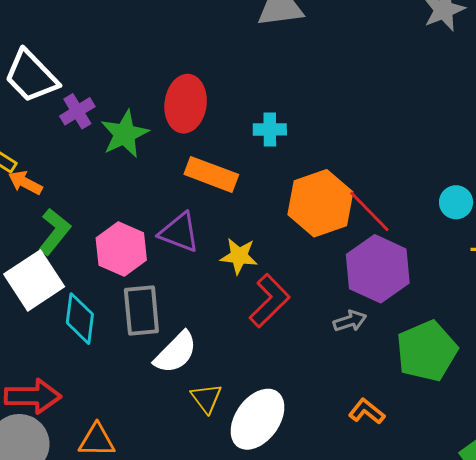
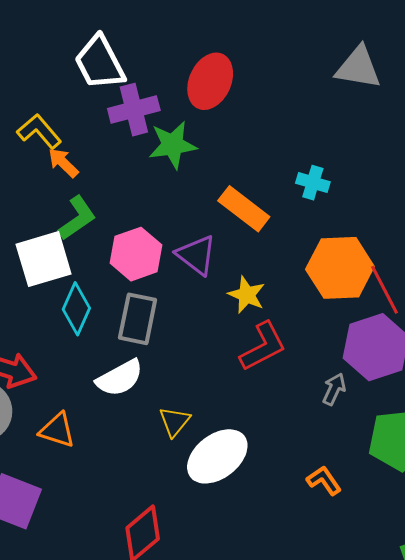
red ellipse: (186, 104) -> (210, 81), moved
purple cross: (77, 111) -> (134, 110), size x1.4
gray arrow: (350, 321) -> (334, 389), turned -64
white semicircle: (176, 353) -> (120, 378), moved

